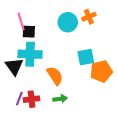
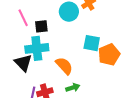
black square: (29, 32) -> (41, 26), moved
cyan square: (86, 57) -> (92, 43), turned 30

